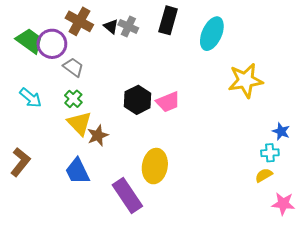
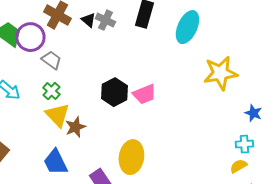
blue star: (281, 131) -> (253, 113), moved

